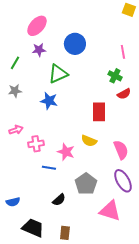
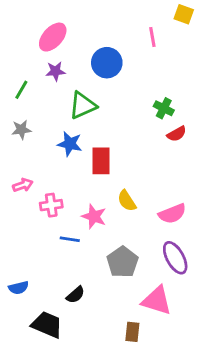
pink line: (123, 52) -> (152, 37), moved
red rectangle: (99, 112) -> (101, 161), moved
yellow semicircle: (89, 141) -> (127, 201), turned 35
pink semicircle: (121, 150) -> (172, 214), turned 90
black semicircle: (59, 200) -> (75, 295), moved
brown rectangle: (65, 233) -> (132, 332), moved

